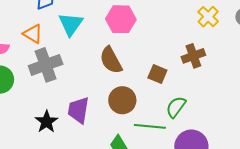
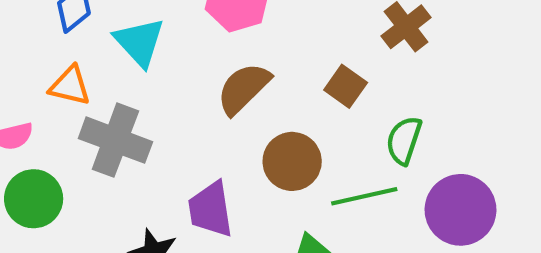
brown semicircle: (111, 60) -> (243, 88), turned 92
gray cross: (46, 65) -> (115, 140), turned -32
brown square: (157, 74) -> (346, 86), turned 30

